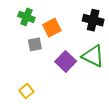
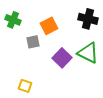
green cross: (26, 17) -> (13, 20), moved
yellow square: (26, 91) -> (25, 86), turned -32

